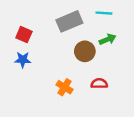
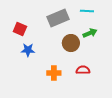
blue star: (23, 60) -> (28, 50), moved
orange cross: (65, 87) -> (54, 73), turned -32

